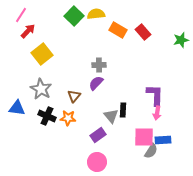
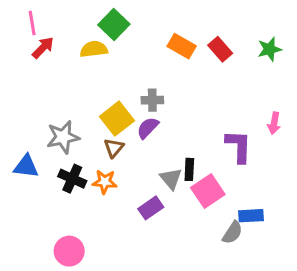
yellow semicircle: (96, 14) -> (94, 49), moved
pink line: (21, 15) -> (32, 23), turned -42
green star: (181, 40) -> (269, 49), moved
yellow square: (42, 54) -> (117, 119), moved
gray star: (41, 89) -> (63, 137), turned 30
pink arrow: (157, 113) -> (274, 123), moved
pink square: (144, 137) -> (208, 191), moved, turned -35
pink circle: (97, 162) -> (69, 251), moved

